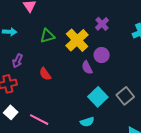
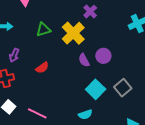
purple cross: (102, 24) -> (90, 12), moved
purple circle: (102, 55) -> (103, 56), moved
red semicircle: (45, 74) -> (42, 68), turned -88

